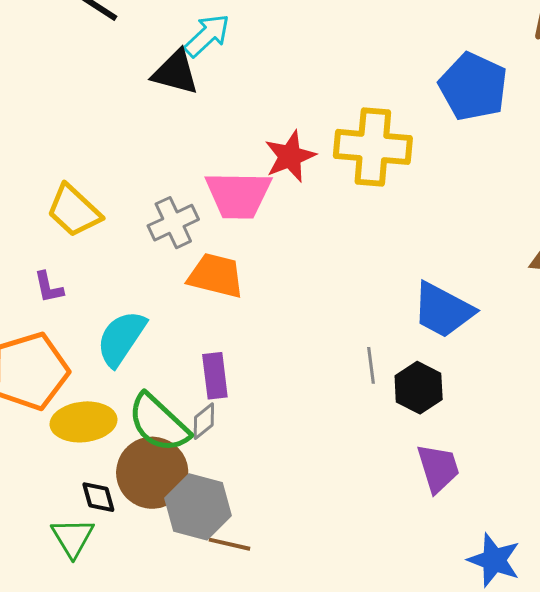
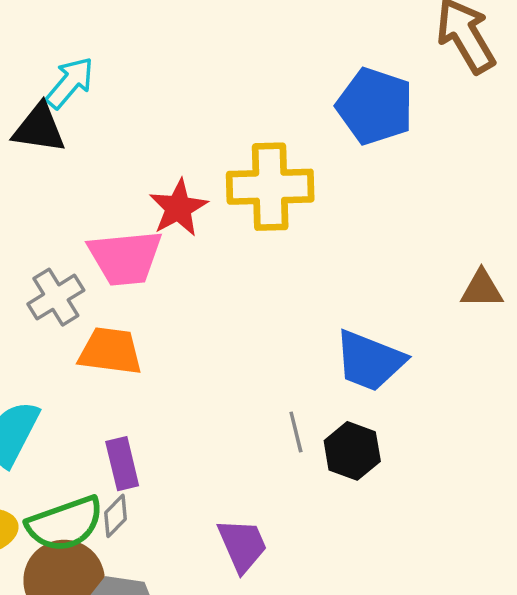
green semicircle: (159, 423) -> (65, 524), turned -56
purple trapezoid: (438, 468) -> (242, 545), moved

